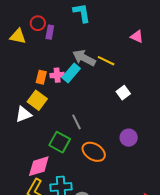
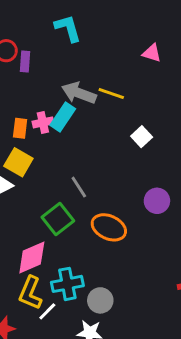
green square: (60, 142) -> (58, 219), turned 30

